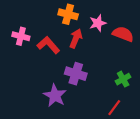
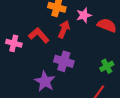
pink cross: (21, 36) -> (14, 43), moved

